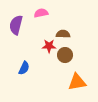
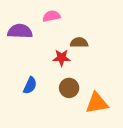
purple semicircle: (16, 25) -> (20, 31), turned 78
brown circle: (65, 55) -> (69, 88), moved

